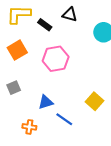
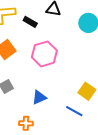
blue line: (64, 119) -> (74, 111), moved

